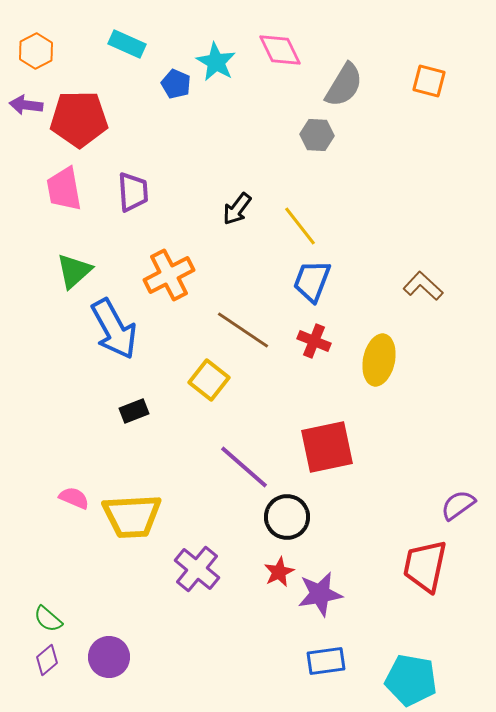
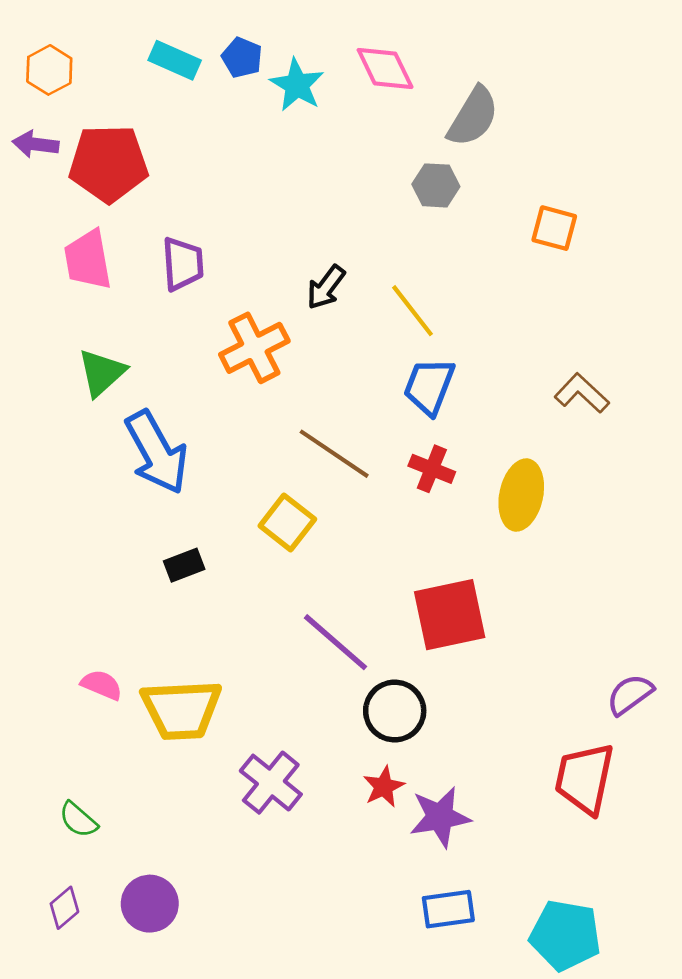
orange square: (429, 81) -> (554, 228), moved
blue pentagon: (176, 84) -> (242, 57), moved
orange cross: (169, 275) -> (254, 348), moved
green semicircle: (48, 619) -> (78, 820), moved

